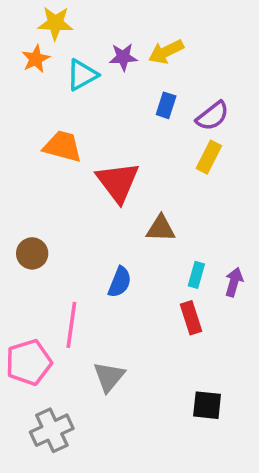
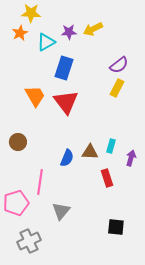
blue rectangle: (166, 105) -> (64, 68), moved, size x1.6
orange trapezoid: (62, 146) -> (35, 96), moved, turned 45
brown triangle: (161, 228) -> (90, 152), moved
cyan rectangle: (196, 275) -> (111, 146), moved

